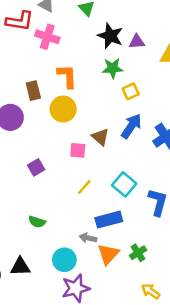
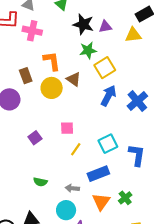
yellow square: (131, 91) -> (105, 68), size x1.5
brown triangle: (100, 137) -> (74, 79), moved
pink square: (78, 150) -> (67, 128), moved
cyan square: (124, 184) -> (108, 144), turned 30
gray arrow: (88, 238) -> (72, 188), moved

